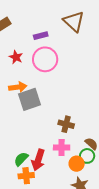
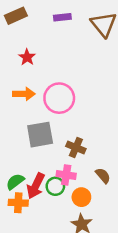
purple rectangle: (41, 36) -> (62, 17), moved
pink circle: (45, 59) -> (59, 98), moved
gray square: (30, 99) -> (40, 135), moved
green circle: (87, 156) -> (55, 186), moved

